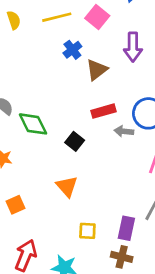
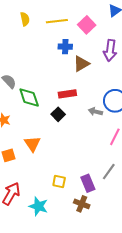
blue cross: (72, 50) -> (65, 47), turned 32
red rectangle: (104, 111) -> (67, 94), moved
orange triangle: (67, 186) -> (32, 144), moved
purple rectangle: (126, 228) -> (88, 183), turned -42

